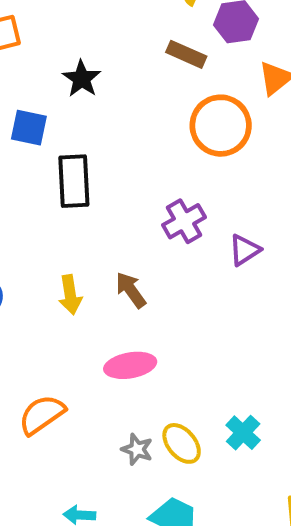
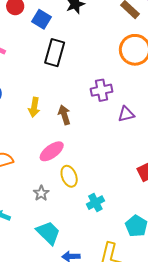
pink ellipse: (130, 365) -> (52, 151), turned -45
yellow ellipse: (182, 443) -> (69, 176), moved

